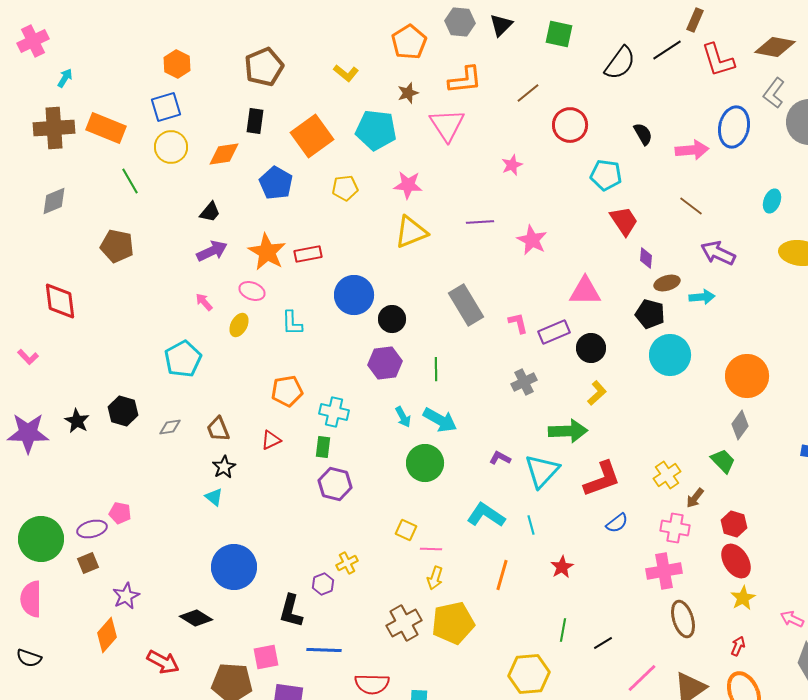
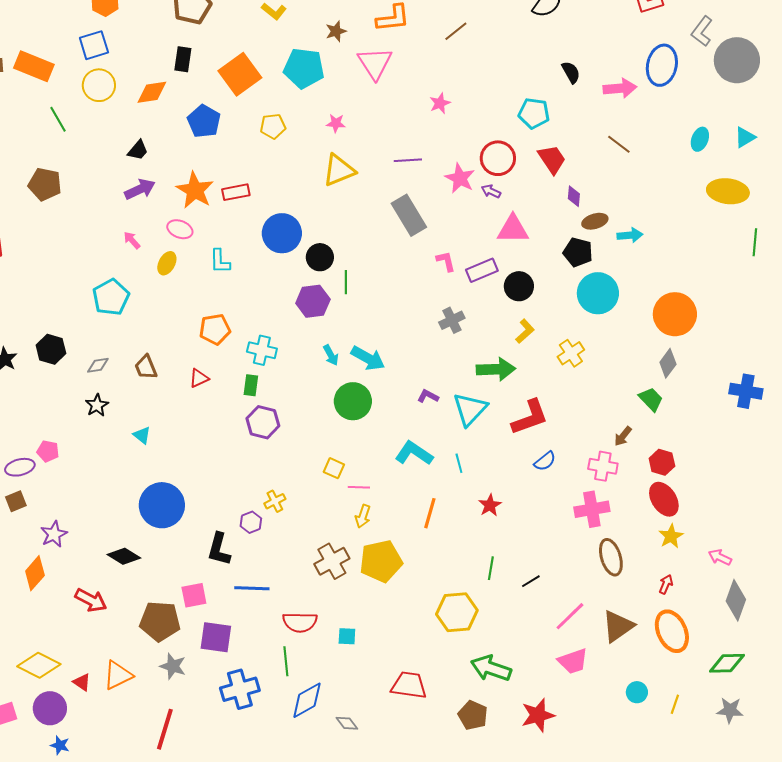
red circle: (570, 125) -> (498, 158), moved
pink star: (408, 185) -> (336, 123), size x0.7
purple arrow: (718, 253) -> (491, 191), moved, size x0.6
gray rectangle: (466, 305) -> (409, 215), moved
green line: (436, 369) -> (346, 282), moved
black star: (224, 467) -> (97, 405), moved
yellow cross: (667, 475) -> (571, 353), moved

